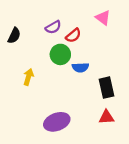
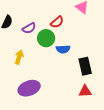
purple semicircle: (53, 27) -> (29, 28), moved
purple ellipse: (57, 122) -> (29, 88), moved

